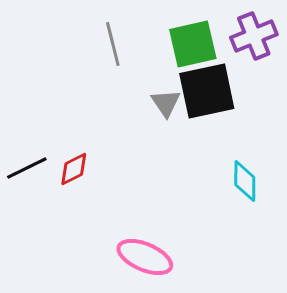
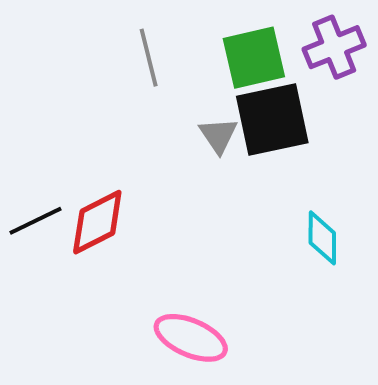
red diamond: (74, 169) -> (97, 222), size x1.5

